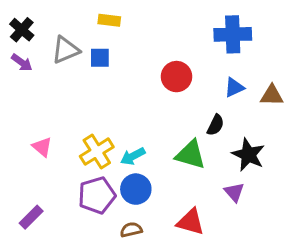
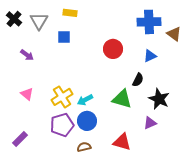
gray triangle: (66, 50) -> (39, 21), moved, turned -36
purple arrow: (22, 62) -> (27, 55), moved
brown triangle: (272, 95) -> (174, 34), moved, turned 35
purple triangle: (234, 192) -> (150, 123), turned 48

